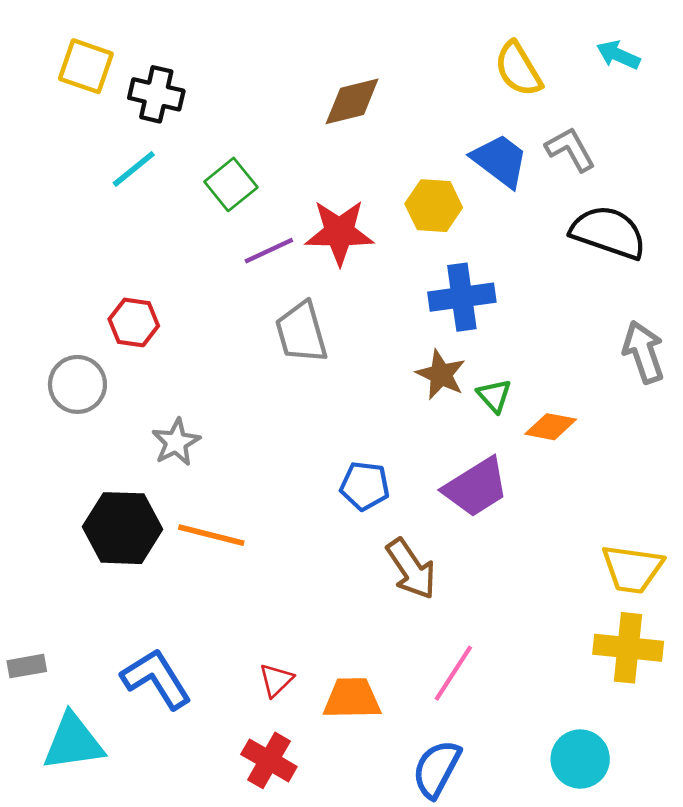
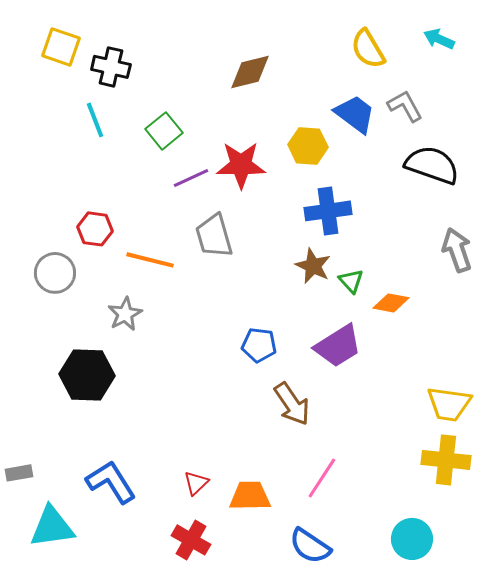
cyan line: (134, 169) -> (95, 120), turned -72
orange line: (211, 535) -> (150, 260), moved
blue semicircle: (437, 769) -> (310, 546), turned -84

